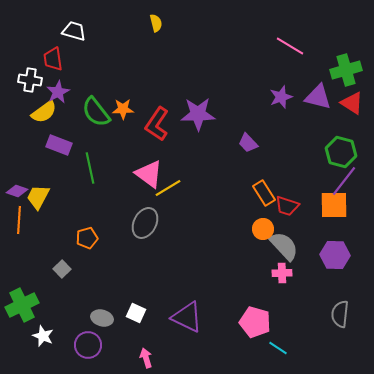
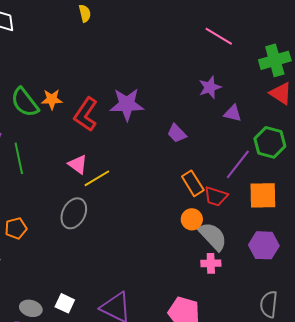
purple triangle: (318, 97) -> (233, 113), moved, size x0.7
pink triangle: (149, 174) -> (78, 164), size x0.7
purple line: (344, 181) -> (238, 164), moved

